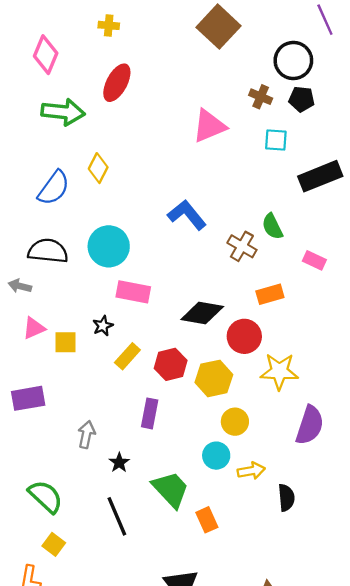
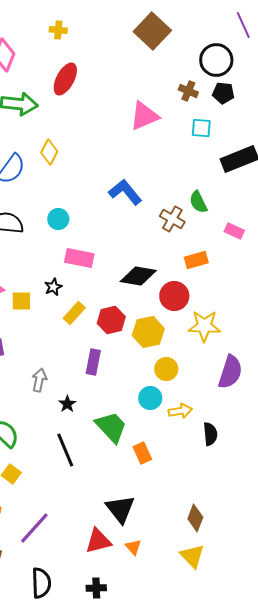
cyan circle: (109, 246) -> (58, 219), size x0.6

